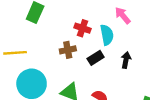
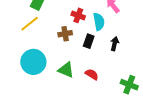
yellow line: (15, 53) -> (30, 24), moved, turned -36
black rectangle: (96, 58) -> (89, 41), turned -40

